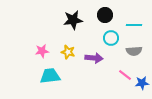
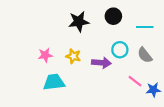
cyan circle: (111, 38) -> (120, 50), moved
gray semicircle: (134, 51) -> (145, 55), turned 56

